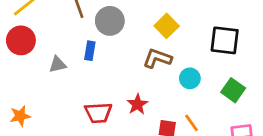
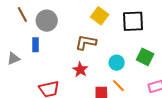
yellow square: (167, 26) -> (100, 16), moved
cyan circle: (190, 78) -> (117, 63), moved
red star: (137, 104) -> (80, 70), moved

